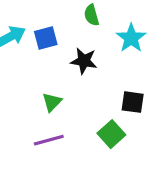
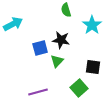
blue square: (46, 38) -> (40, 48), moved
green triangle: (52, 102) -> (57, 61), moved

